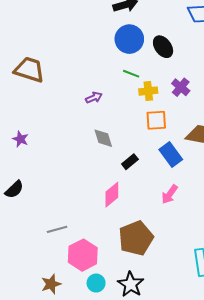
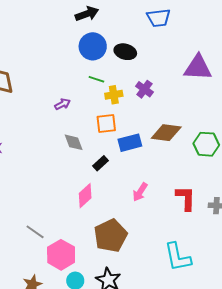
black ellipse: (163, 47) -> (125, 52), turned -35
orange square: (156, 120) -> (106, 124), moved
blue rectangle: (171, 155) -> (130, 143), moved, turned -65
gray line: (57, 229) -> (35, 232), turned 54

